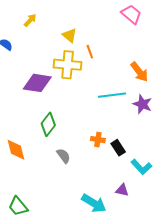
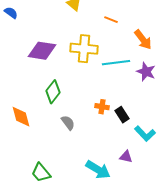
orange line: (90, 52) -> (111, 20), moved, turned -48
yellow cross: (68, 65) -> (84, 49), moved
green trapezoid: (18, 206) -> (41, 173), moved

